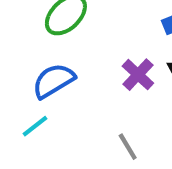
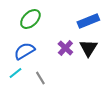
gray line: (128, 147) -> (40, 78), moved

